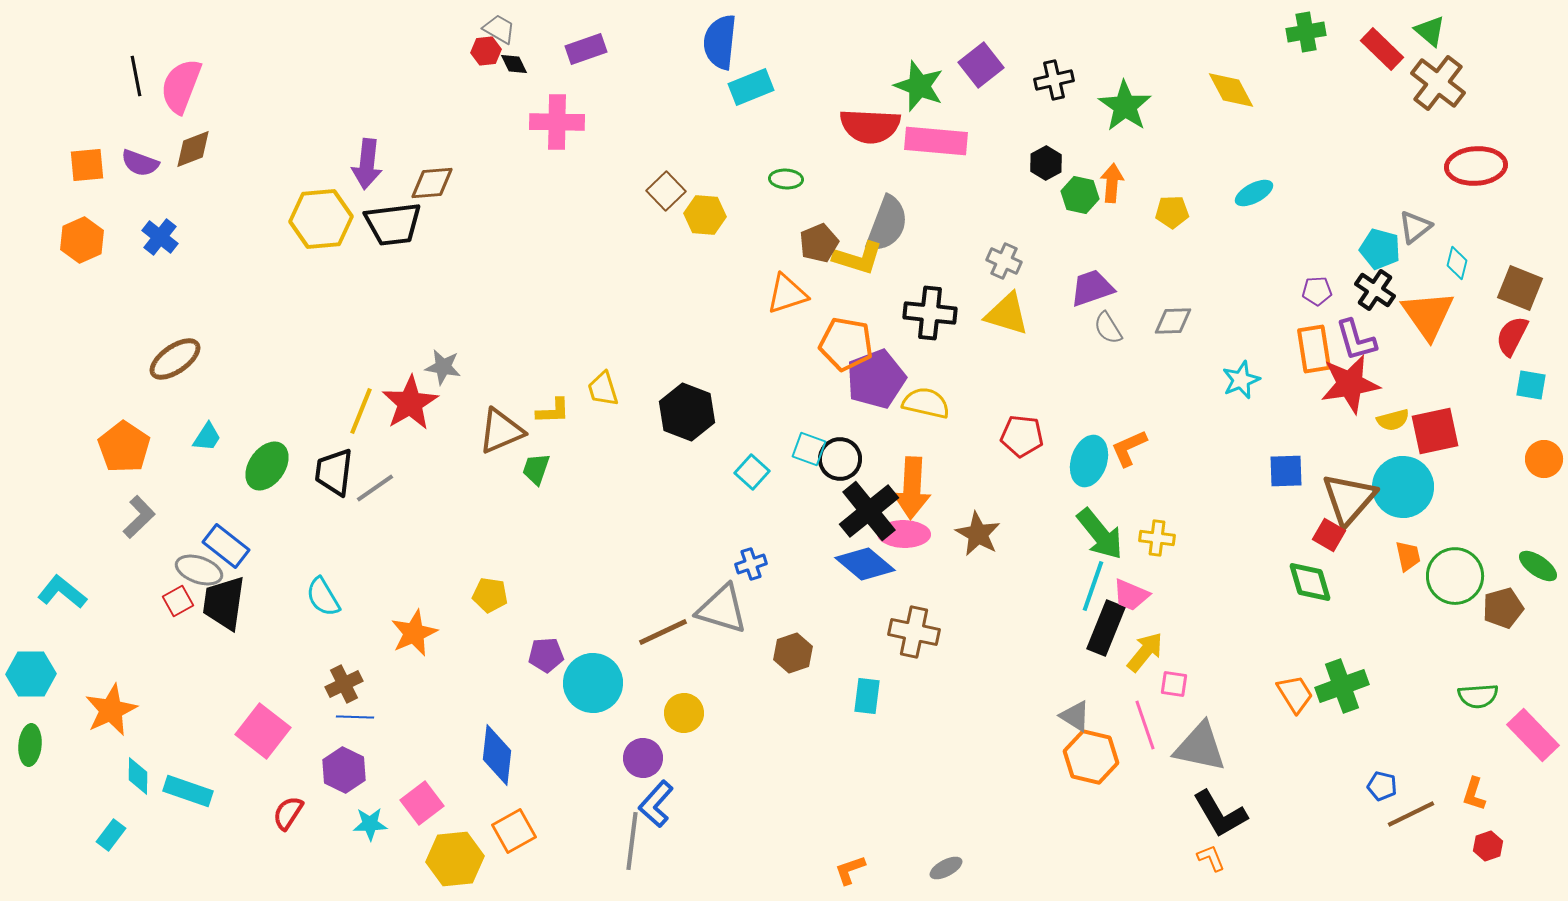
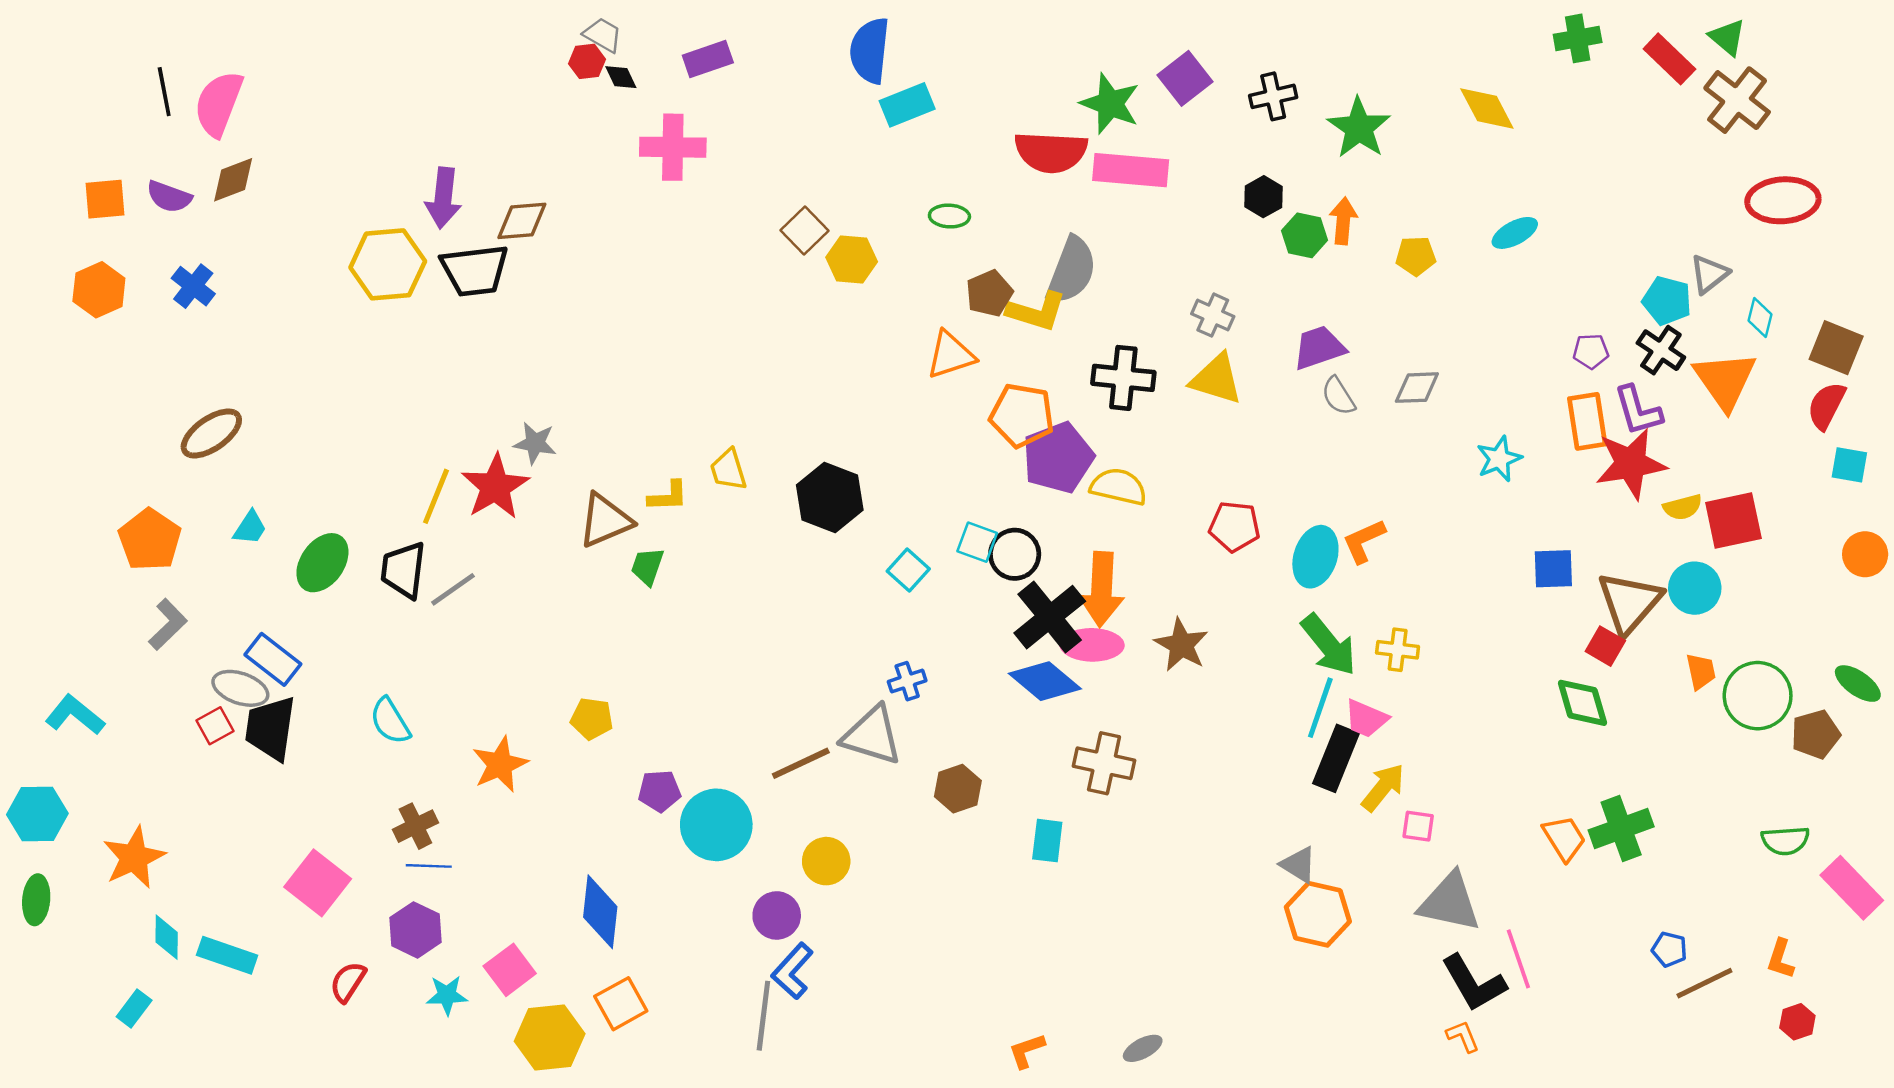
cyan circle: (1403, 487) -> (1695, 588), size x0.7
pink line: (1145, 725) -> (1518, 959), moved

